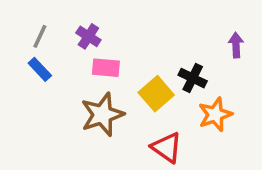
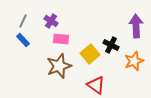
purple arrow: (236, 45) -> (136, 26), size x1.6
orange star: (215, 115) -> (134, 61), moved

